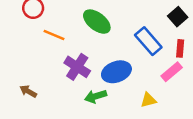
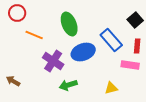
green ellipse: (97, 22) -> (69, 24), turned 30
blue ellipse: (116, 72) -> (83, 52), moved
pink rectangle: (172, 72) -> (130, 65), turned 48

